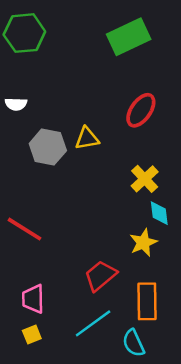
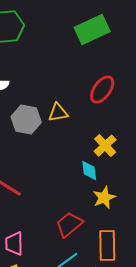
cyan diamond: (159, 213) -> (89, 171), moved

